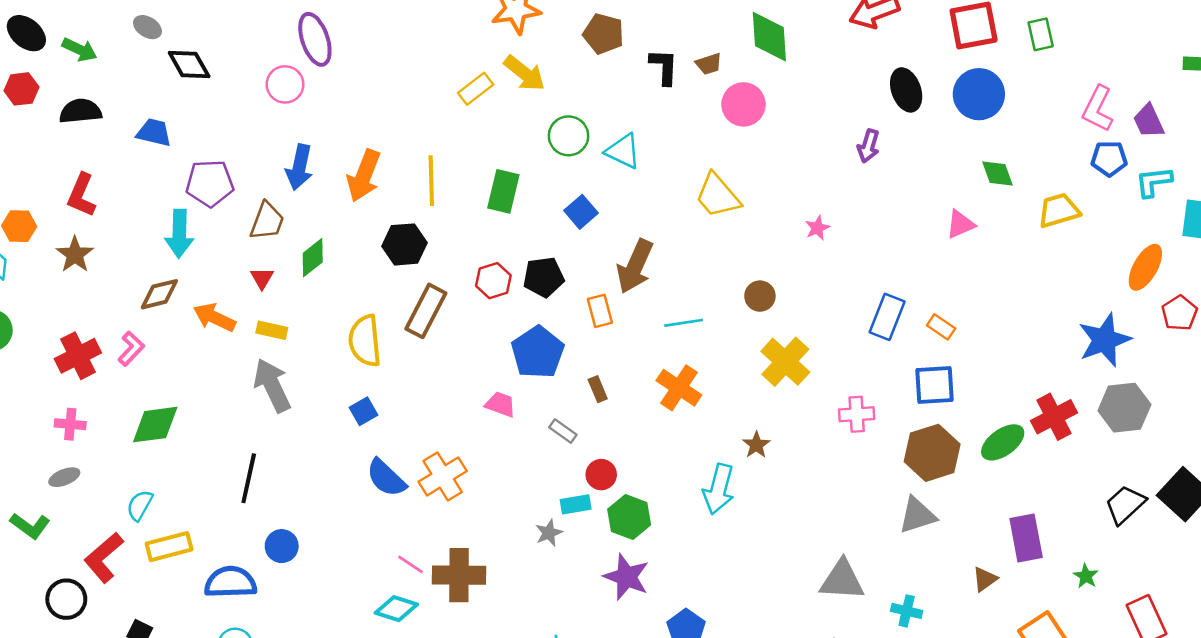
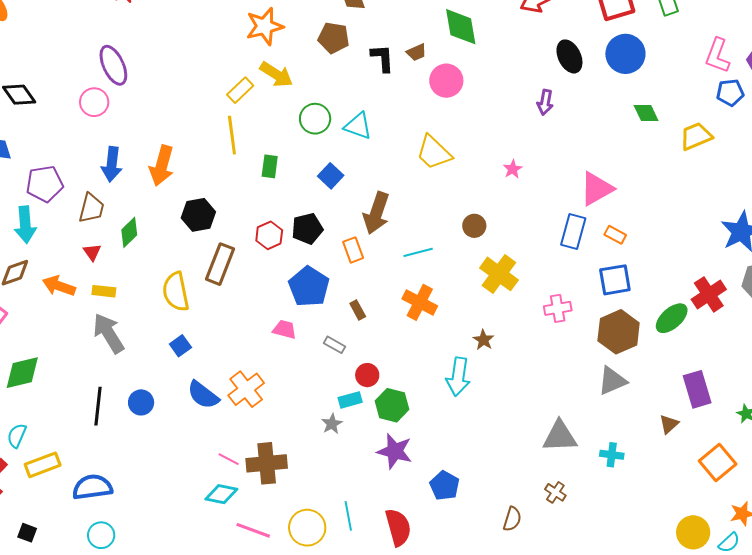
yellow line: (431, 181) -> (232, 135), moved
green rectangle: (503, 191) -> (270, 166), size x0.7
pink triangle: (960, 224) -> (597, 189), moved, size x1.5
blue circle: (282, 546) -> (141, 402), moved

